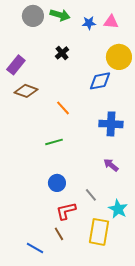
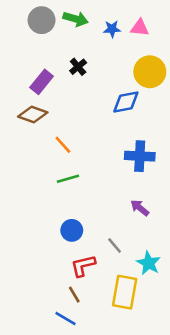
purple rectangle: (16, 65) -> (42, 82), moved
orange line: (63, 108) -> (63, 145), moved
blue line: (35, 248) -> (65, 319), moved

